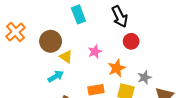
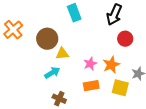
black arrow: (120, 17) -> (114, 15), turned 50
pink star: (95, 52) -> (90, 64), moved
yellow triangle: (66, 57) -> (62, 54), turned -40

